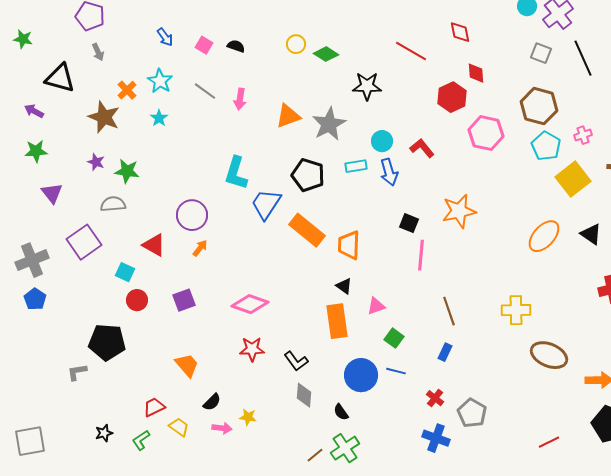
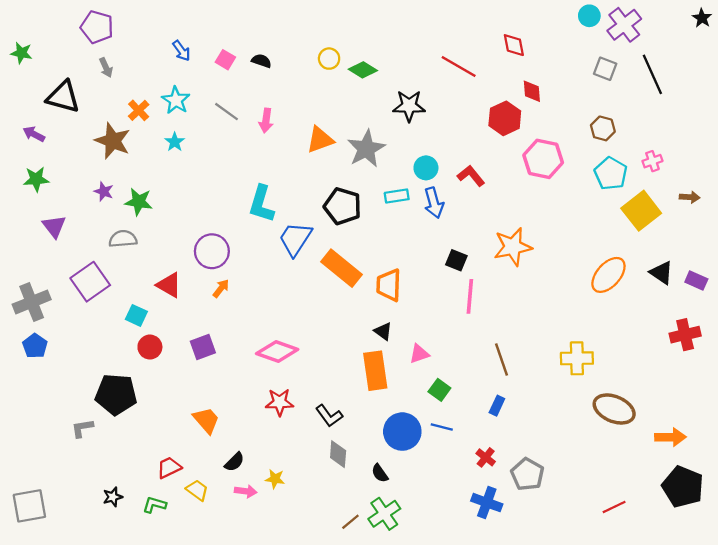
brown hexagon: (539, 106) -> (603, 128), size x0.6
green L-shape: (141, 440) -> (154, 505), turned 50

